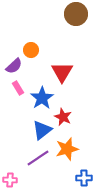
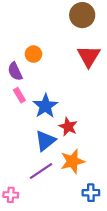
purple semicircle: (14, 66) -> (15, 71), turned 108
red triangle: (62, 72) -> (89, 56), moved

